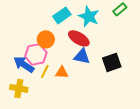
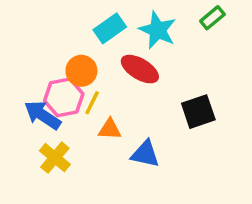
blue triangle: (82, 56) -> (145, 154), moved
yellow line: (45, 71) -> (92, 103), moved
yellow cross: (19, 88) -> (55, 158), moved, turned 30

